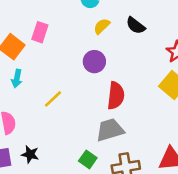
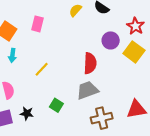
pink rectangle: (40, 32) -> (37, 24), moved
purple circle: (94, 62) -> (111, 40), moved
green square: (88, 159) -> (56, 105), moved

